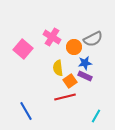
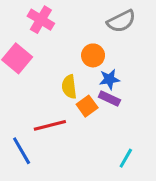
pink cross: (52, 37) -> (41, 20), moved
gray semicircle: (93, 39) -> (121, 21), moved
red line: (65, 97) -> (50, 125), moved

